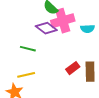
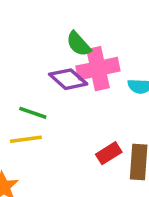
yellow line: (26, 75) -> (26, 139), moved

